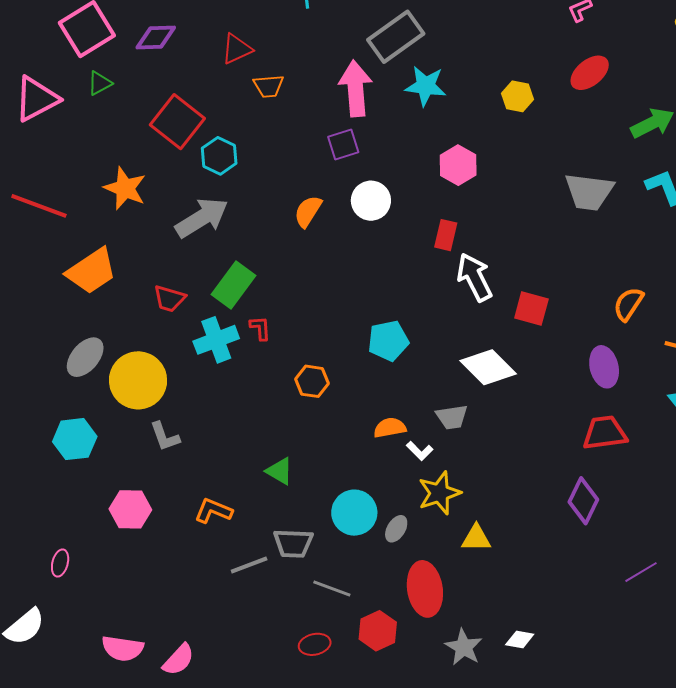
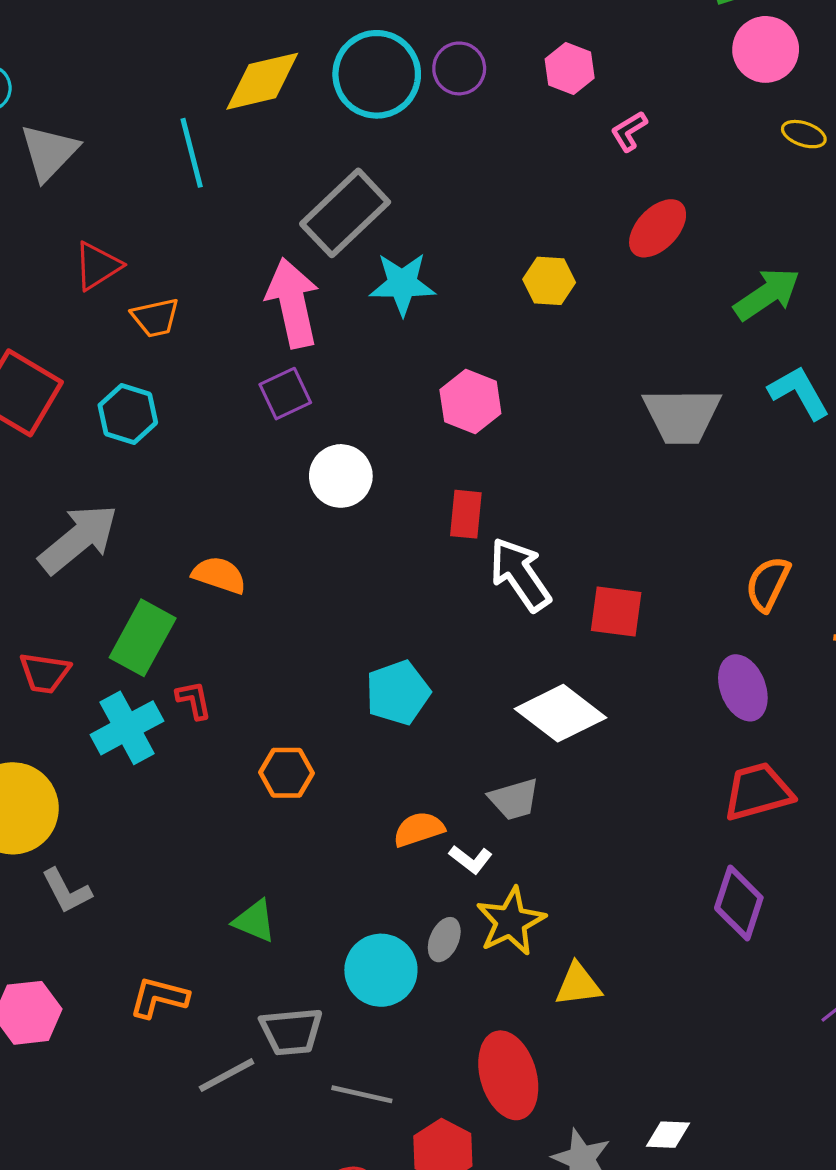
cyan hexagon: (219, 156) -> (128, 414), moved
orange semicircle: (308, 211) -> (219, 575), moved, turned 84
gray ellipse: (396, 529) -> (444, 940), moved

